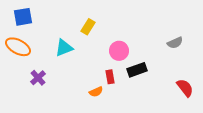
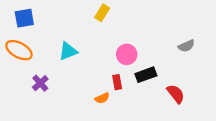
yellow rectangle: (88, 27) -> (102, 13), moved
red semicircle: (185, 88) -> (176, 94), moved

